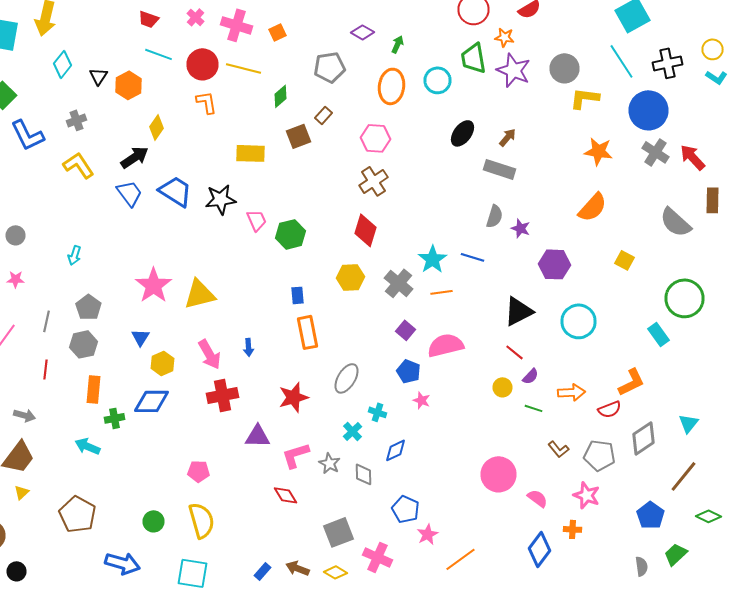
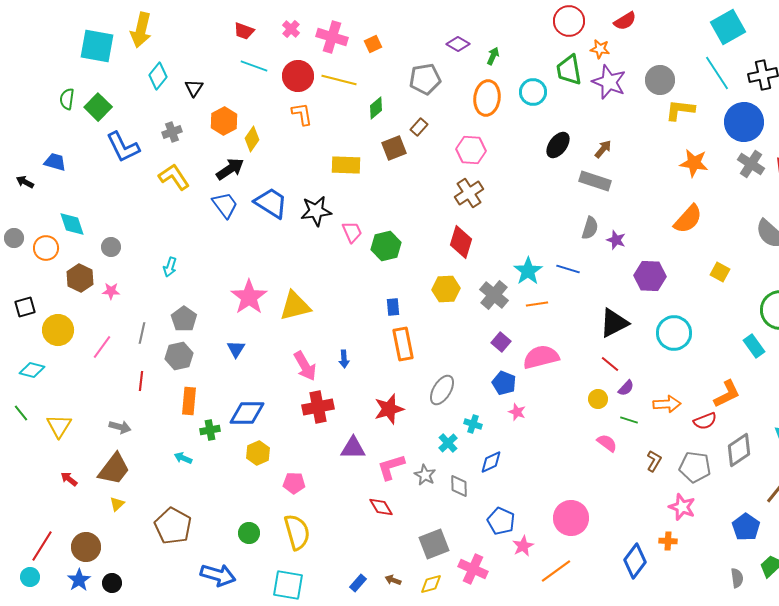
orange hexagon: (128, 85) -> (224, 121), moved
yellow hexagon: (162, 363) -> (258, 453), moved
cyan arrow: (88, 446) -> (183, 458), size x0.7
brown L-shape: (558, 449) -> (654, 461), turned -110
pink circle: (498, 474) -> (571, 518), moved
pink semicircle: (538, 498) -> (607, 443), moved
brown arrow: (298, 568) -> (393, 580), size x0.7
yellow diamond: (336, 572) -> (431, 584), turned -45

